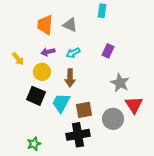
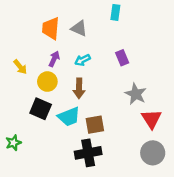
purple rectangle: (108, 51) -> (122, 58), turned -48
purple arrow: (48, 52) -> (54, 59), turned 128
cyan trapezoid: (61, 103) -> (69, 117), turned -140
gray circle: (113, 119) -> (153, 153), moved
green star: (34, 144) -> (13, 143), moved

